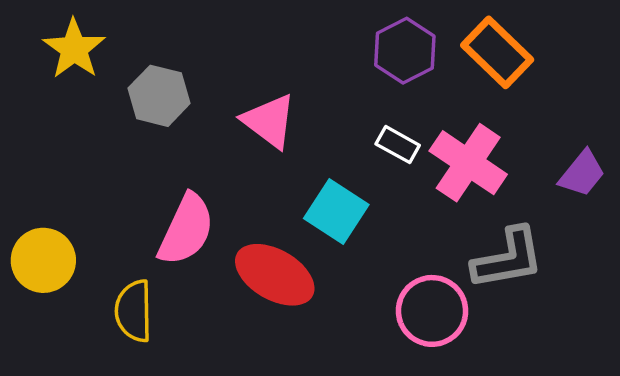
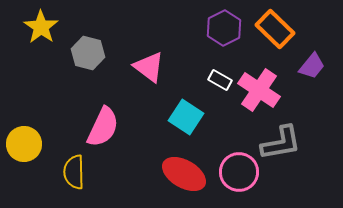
purple trapezoid: (582, 174) -> (312, 66), moved
red ellipse: (275, 275) -> (184, 174), moved

